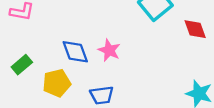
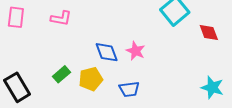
green rectangle: (22, 65) -> (62, 74), moved

